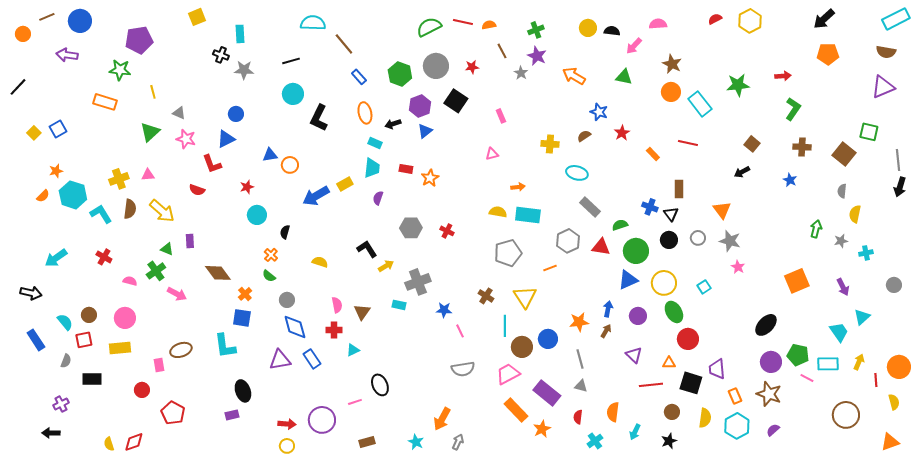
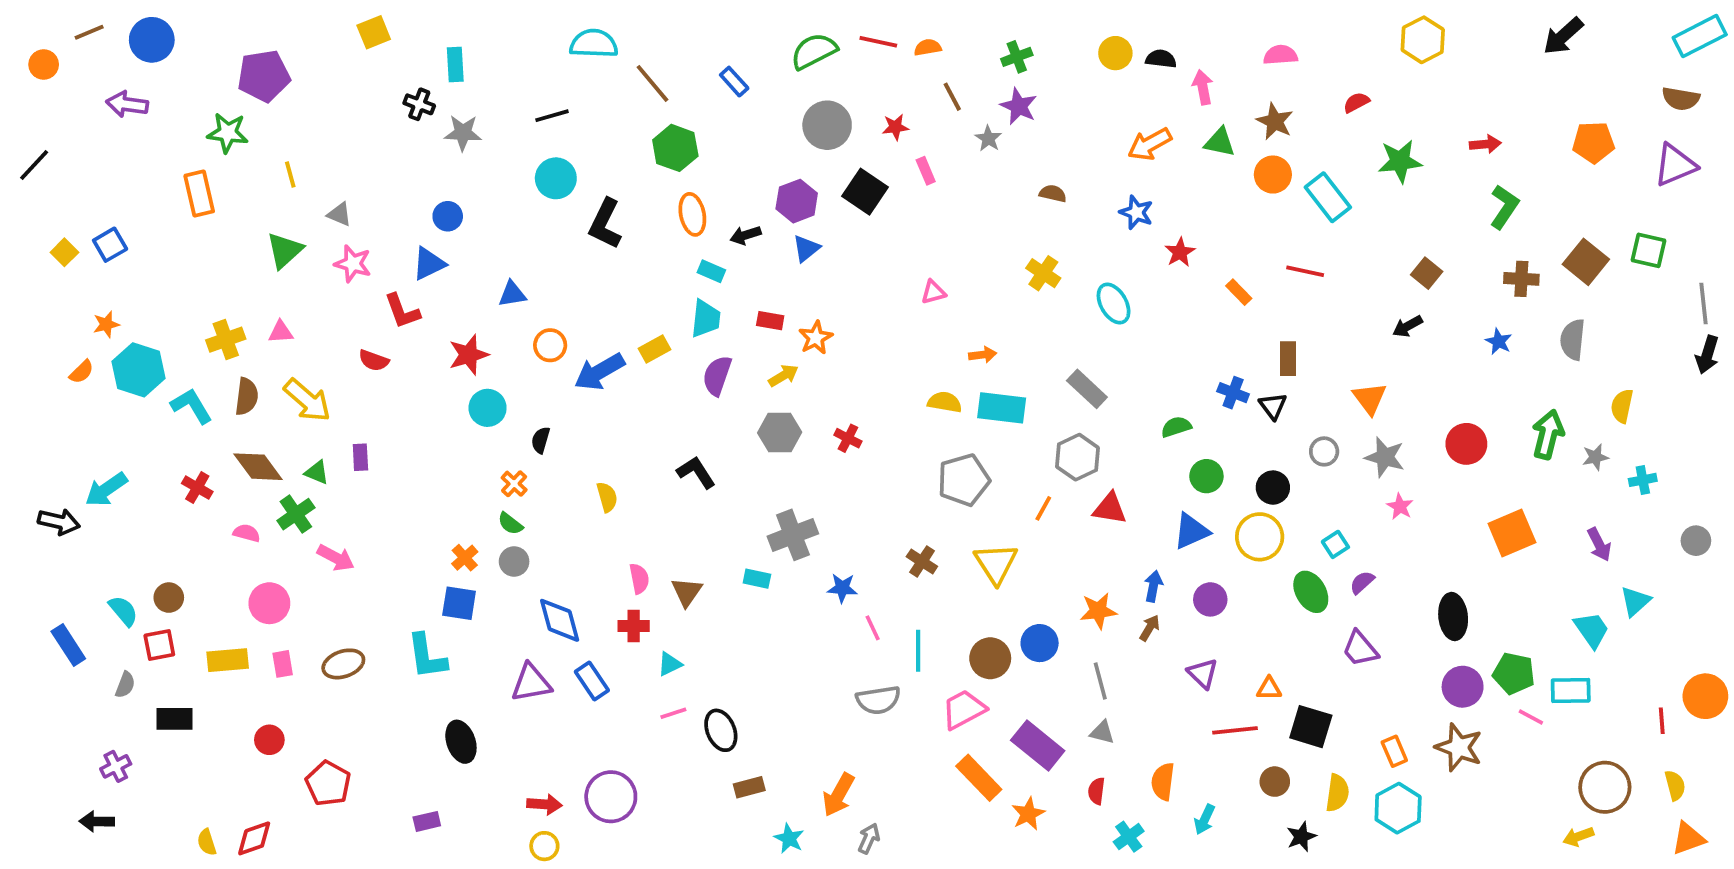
red semicircle: (715, 19) -> (1356, 102), moved
pink semicircle: (658, 24) -> (1280, 55), moved
pink arrow: (634, 46) -> (1203, 87), turned 126
orange pentagon: (828, 54) -> (1593, 142), moved
green hexagon: (400, 74) -> (675, 148), moved
orange arrow: (574, 76) -> (1150, 144), moved, turned -60
blue rectangle: (359, 77) -> (734, 82), moved
green triangle: (624, 77) -> (1220, 142), moved
orange rectangle: (105, 102) -> (199, 193), turned 60
pink rectangle: (501, 116) -> (926, 171), moved
brown semicircle: (584, 136) -> (1053, 193), moved, turned 48
yellow cross: (550, 144) -> (1043, 273), turned 30
brown square: (844, 154) -> (1586, 262), moved
orange circle: (290, 165) -> (550, 345), moved
cyan ellipse: (577, 173) -> (1114, 304), moved, turned 45
red star: (247, 187) -> (469, 355), size x1.5
gray semicircle: (842, 191) -> (1573, 340), moved, size x1.5
purple semicircle: (378, 198) -> (717, 376), size x1.5
gray rectangle: (590, 207) -> (1087, 389), moved
green arrow: (816, 229) -> (1548, 434), size x1.4
black circle: (669, 240) -> (1273, 488), moved
red triangle: (601, 247) -> (1110, 508), moved
green circle: (636, 251) -> (1206, 476), size x0.7
yellow semicircle: (320, 262) -> (607, 497), turned 56
yellow arrow: (386, 266) -> (783, 376), moved
orange line: (550, 268) -> (1043, 508), turned -40
brown diamond: (218, 273) -> (258, 467), moved
black arrow: (31, 293) -> (59, 522), moved
gray circle: (287, 300) -> (514, 562), moved
green ellipse: (674, 312) -> (1311, 592), moved
pink circle: (125, 318) -> (269, 603), moved
black ellipse: (766, 325) -> (1453, 617), turned -50
cyan line: (505, 326) -> (918, 651), moved
red circle: (688, 339) -> (1466, 444), moved
yellow arrow: (859, 362) -> (1578, 837), moved, turned -133
pink rectangle: (159, 365) -> (283, 664), moved
purple trapezoid: (717, 369) -> (1360, 649), moved, turned -35
pink line: (355, 402) -> (673, 713), moved
yellow semicircle: (894, 402) -> (1675, 785), moved
purple rectangle: (232, 415) -> (427, 821), moved
purple semicircle: (773, 430) -> (1362, 582), moved
black star: (669, 441) -> (1301, 837), moved
brown rectangle: (367, 442) -> (749, 787), moved

